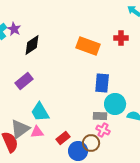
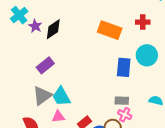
purple star: (14, 29) -> (35, 26), moved
cyan circle: (115, 104) -> (147, 55), moved
gray triangle: (20, 129) -> (42, 96), moved

